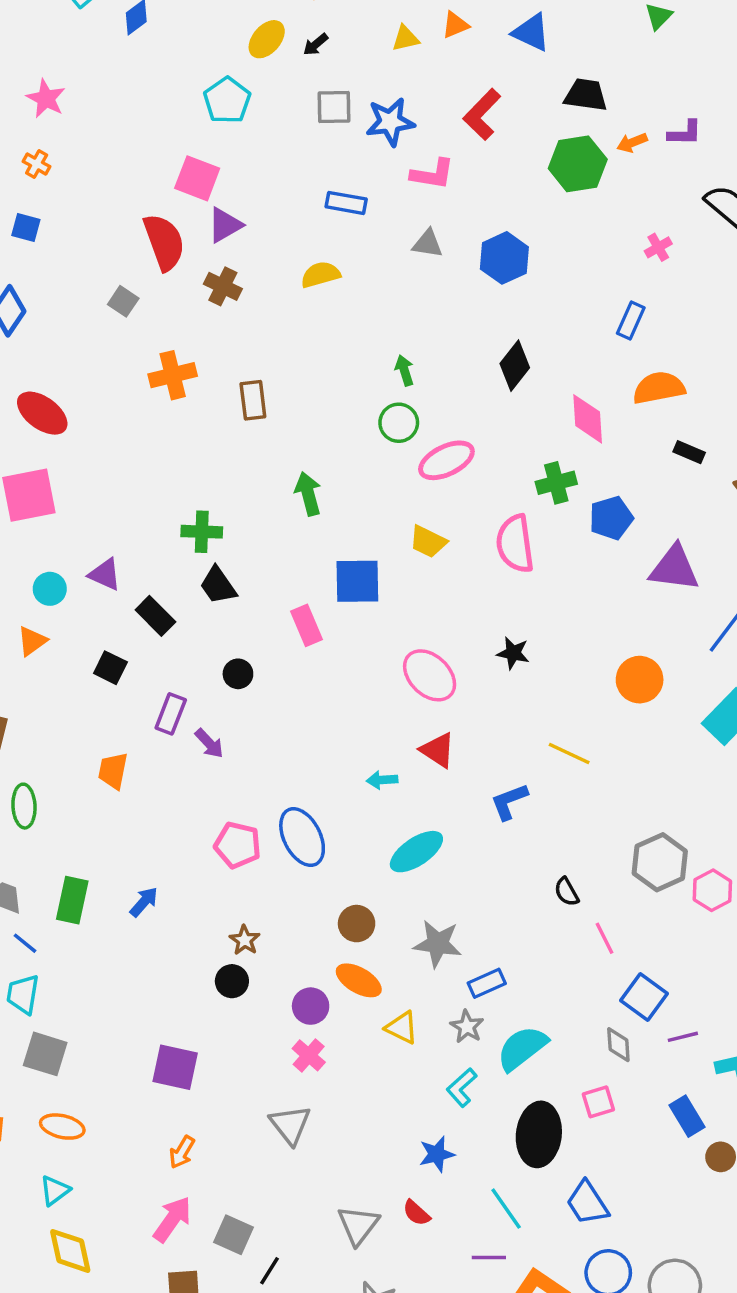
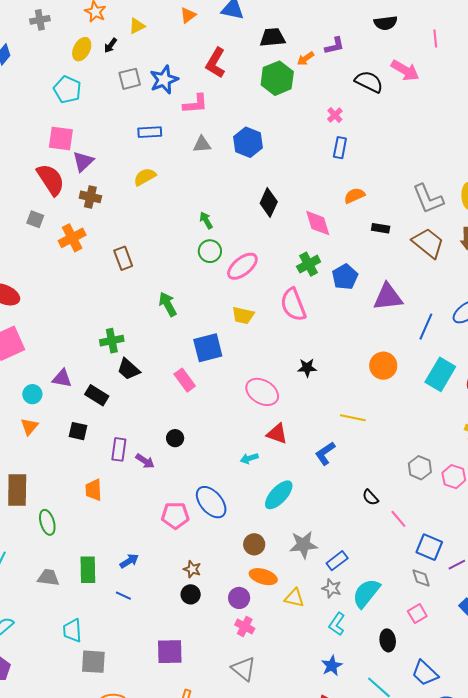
yellow triangle: (405, 38) -> (137, 26), moved
blue rectangle: (631, 320) -> (340, 148), moved
orange cross: (173, 375) -> (72, 238), moved
orange semicircle: (659, 388) -> (354, 196), size x0.7
black circle: (238, 674) -> (175, 438), moved
gray hexagon: (660, 862) -> (420, 468), size x0.7
blue arrow: (144, 902) -> (129, 561), turned 30
blue line: (25, 943) -> (123, 596), moved
black ellipse: (539, 1134) -> (388, 640), size x0.6

